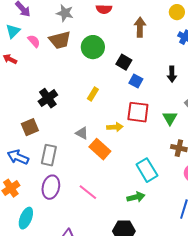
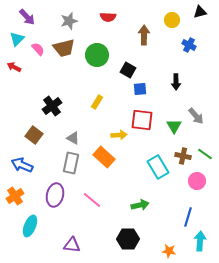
yellow circle: (177, 12) -> (172, 20), moved
gray star: (65, 13) -> (69, 21), turned -30
blue square: (136, 81) -> (140, 89), turned -32
brown square: (30, 127) -> (34, 135), turned -30
gray triangle: (82, 133) -> (73, 138), moved
gray rectangle: (49, 155) -> (71, 163), moved
cyan rectangle: (147, 170) -> (158, 167), moved

